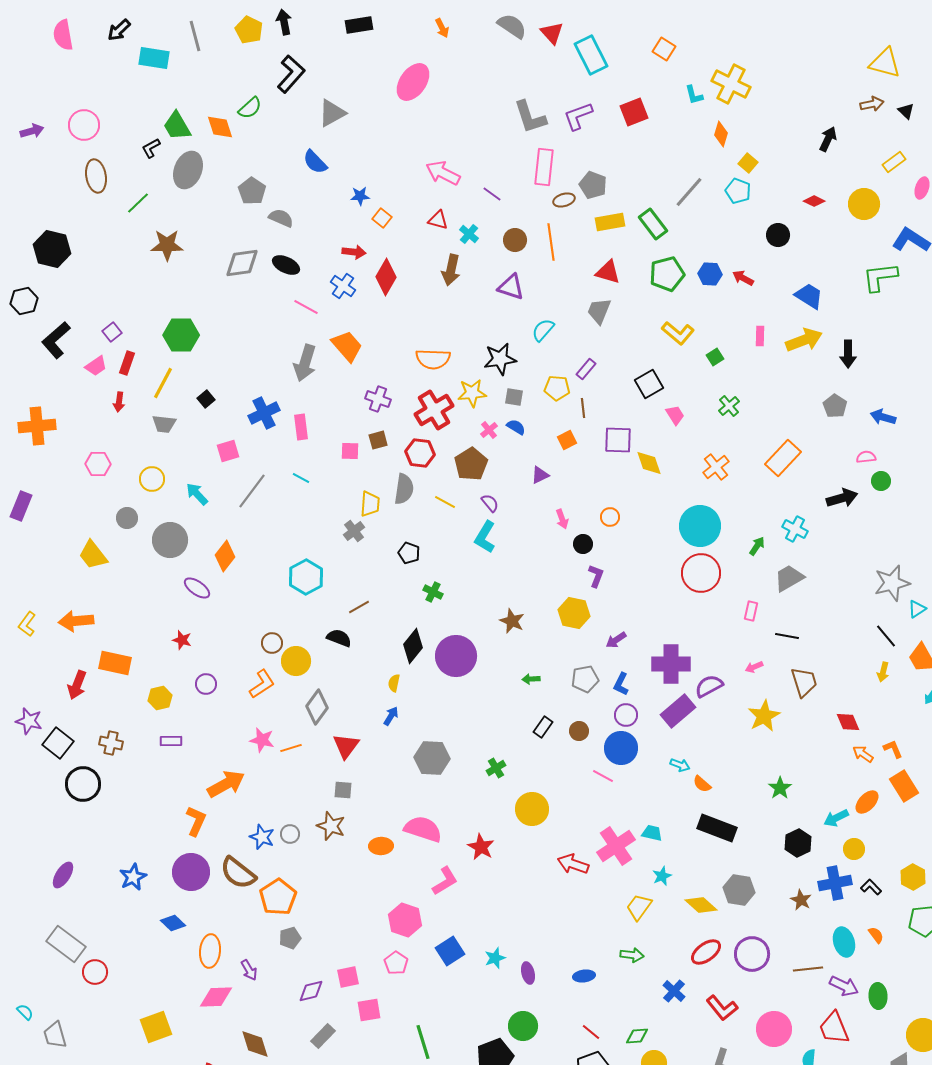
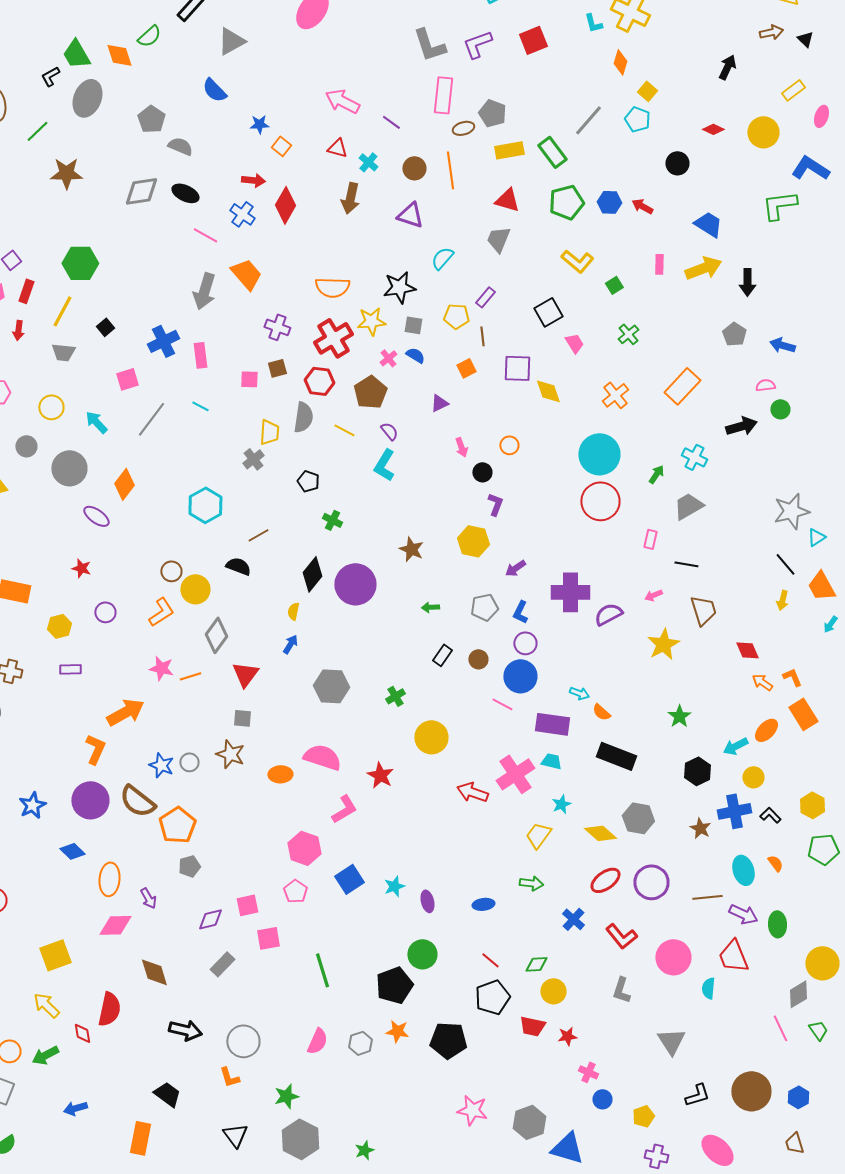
purple rectangle: (678, 711) -> (552, 724), moved, turned 48

